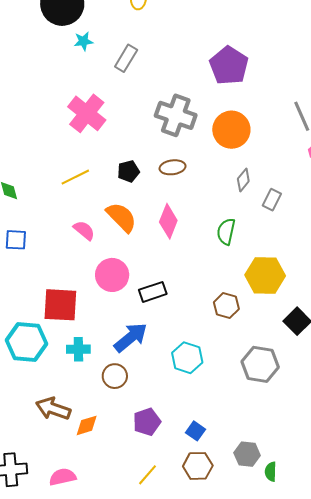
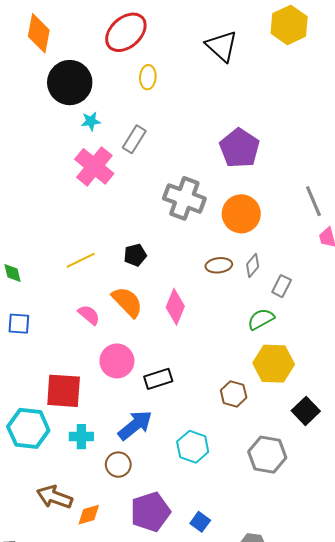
pink cross: (87, 113) -> (94, 166), moved
brown ellipse: (173, 167) -> (219, 265), moved
green semicircle: (226, 232) -> (261, 319), moved, turned 48
purple pentagon: (147, 422) -> (150, 512), size x1.4

